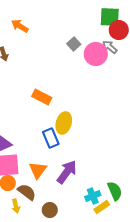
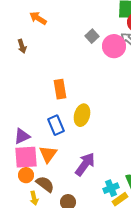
orange rectangle: (42, 97) -> (60, 89), turned 54
blue rectangle: (51, 138) -> (56, 125), moved
orange triangle: (38, 170) -> (48, 154), moved

